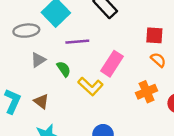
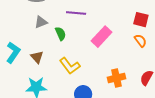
yellow L-shape: (90, 86) -> (70, 66), moved
orange cross: (147, 92) -> (116, 78), moved

